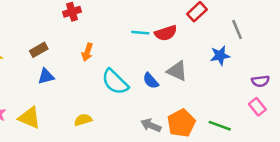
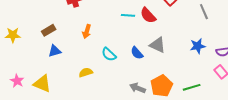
red semicircle: (166, 33) -> (148, 15), turned 66
blue star: (220, 56) -> (198, 46), moved
cyan semicircle: (115, 82) -> (109, 54), size x0.7
yellow semicircle: (83, 120) -> (86, 73), moved
green line: (220, 126) -> (192, 87), turned -36

